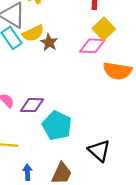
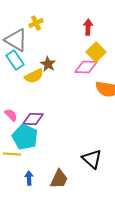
yellow semicircle: (33, 33) -> (34, 76), moved
cyan pentagon: (57, 126) -> (25, 137), moved

